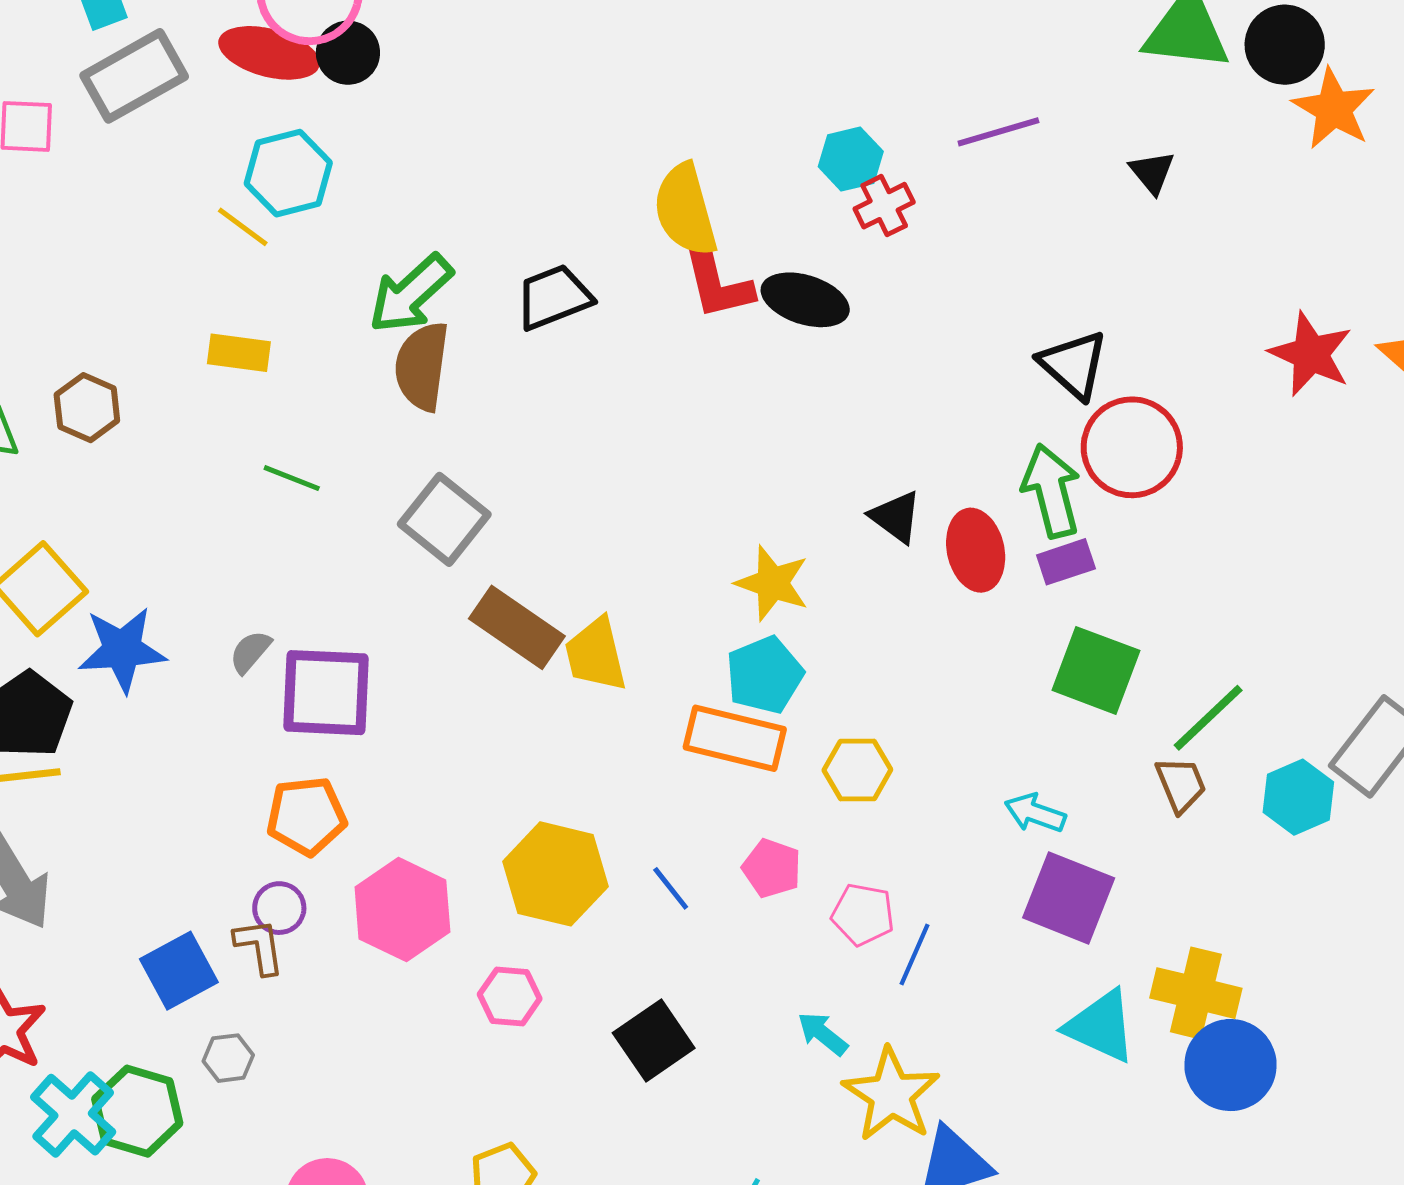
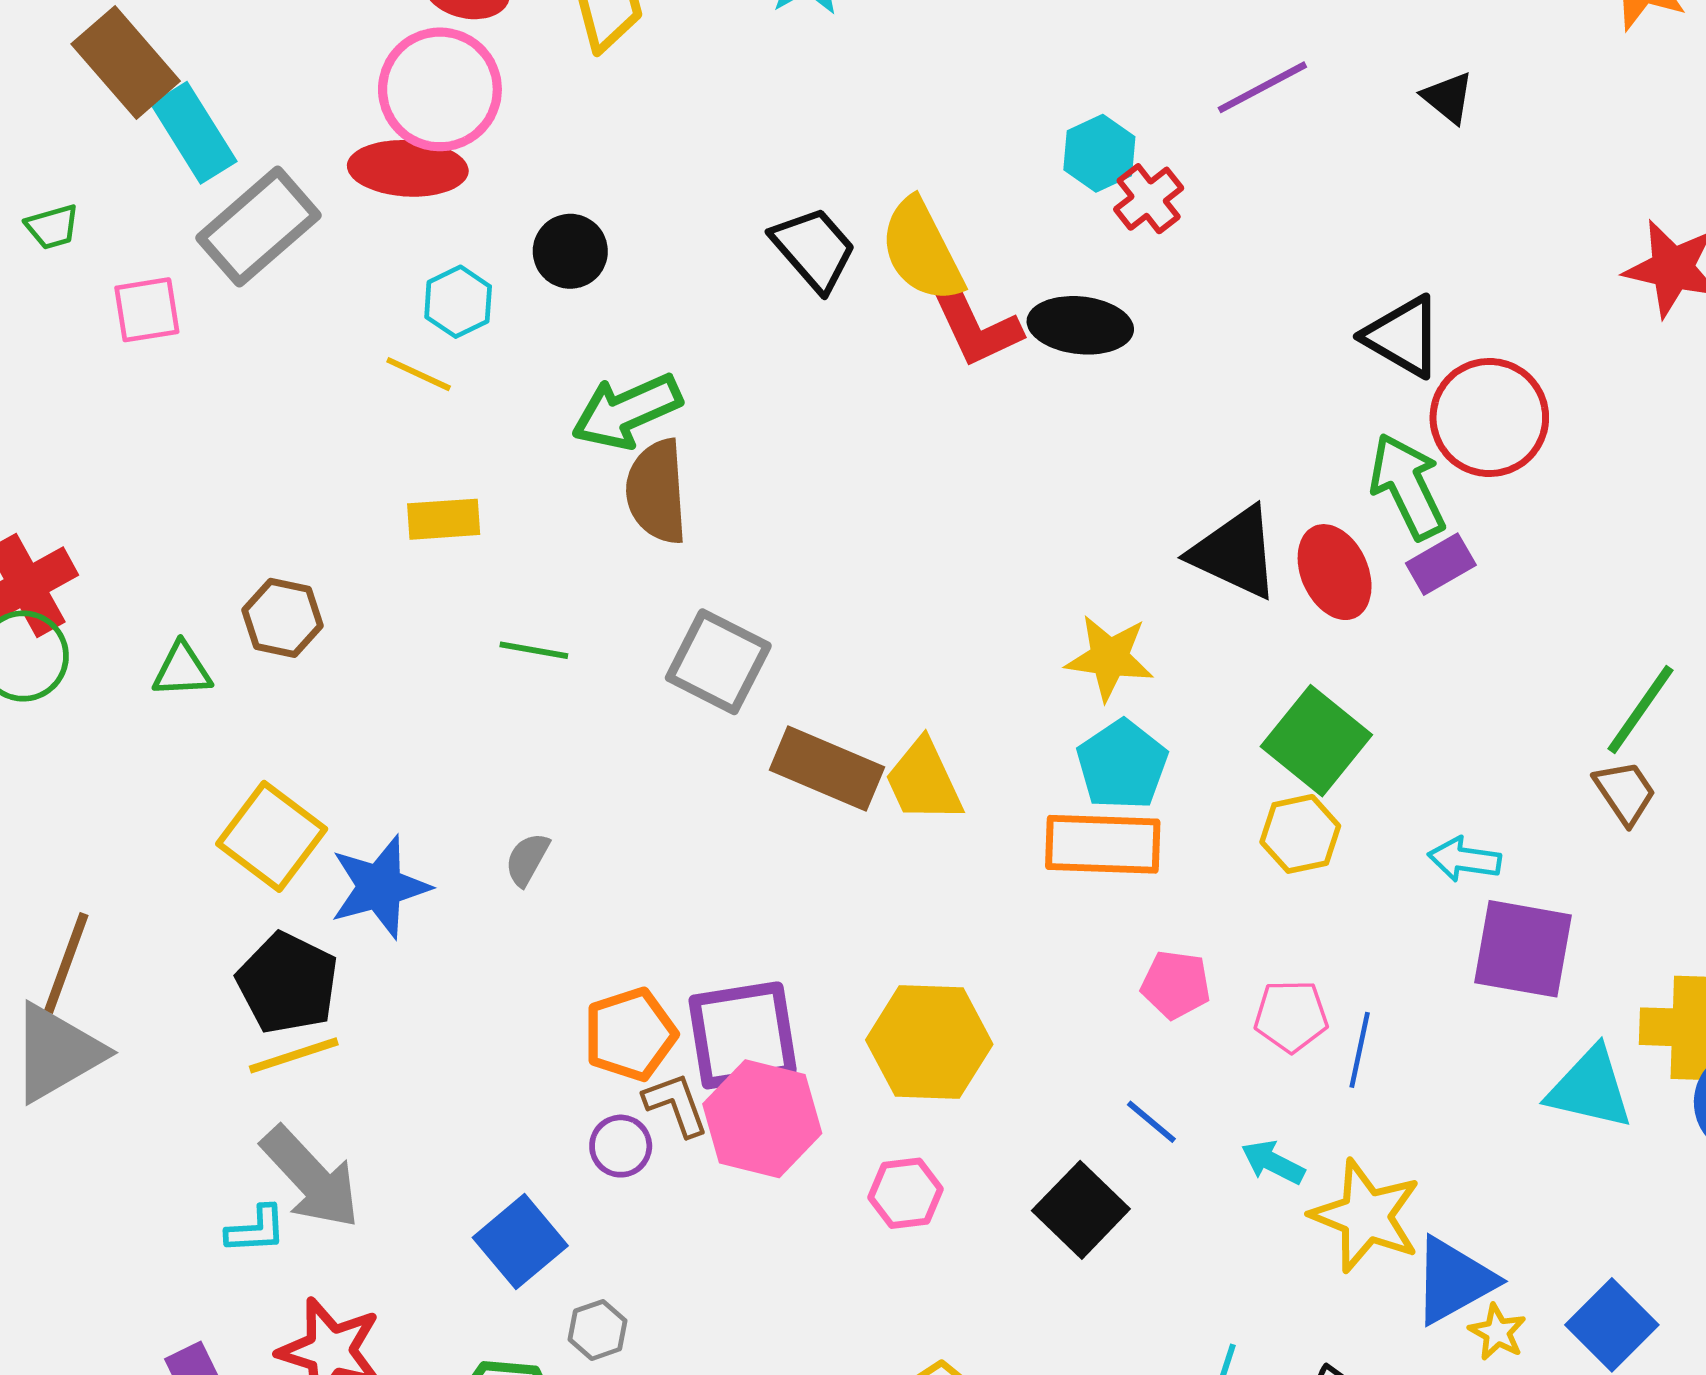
black circle: (348, 53) -> (570, 251), moved
cyan hexagon: (288, 173) -> (458, 302), size x0.7
green arrow: (411, 294) -> (627, 411), turned 30
black trapezoid: (554, 297) -> (814, 249), moved, turned 82
black triangle: (896, 517) -> (1235, 553), size x1.5
green square: (1096, 670) -> (1316, 741), moved, turned 30
purple square: (326, 693) -> (743, 1035), moved
yellow hexagon: (857, 770) -> (1300, 834), moved
blue line: (671, 888) -> (1151, 1122), moved
brown L-shape: (259, 946) -> (676, 1105), moved

